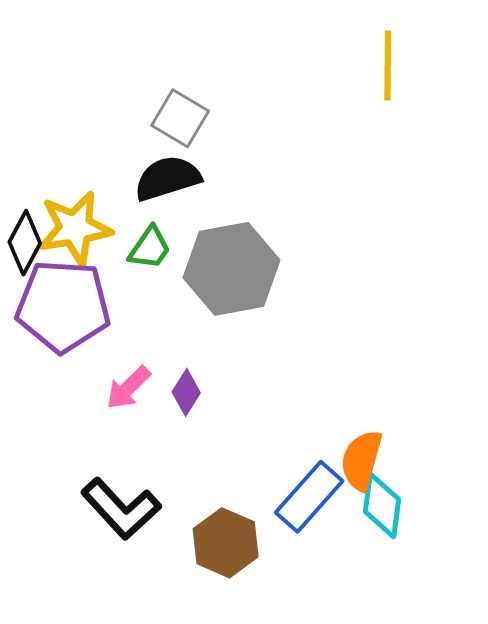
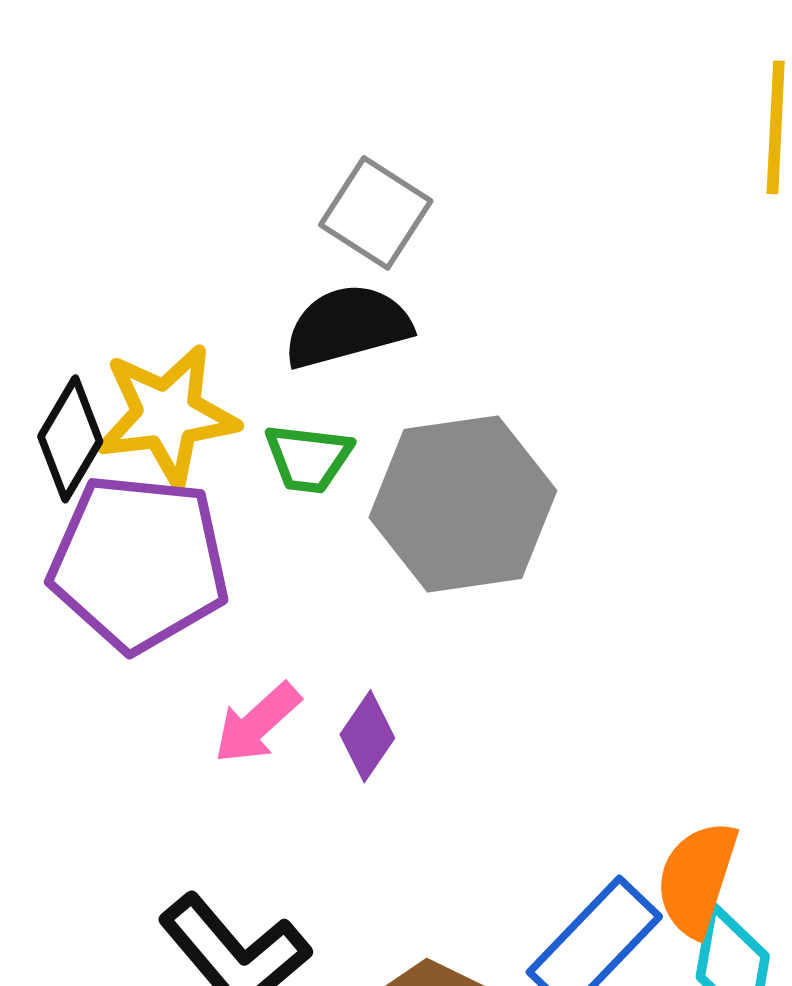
green trapezoid: (150, 248) -> (308, 458), turned 60

